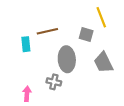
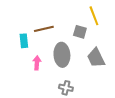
gray cross: (54, 82) -> (66, 88), moved
pink arrow: (27, 94) -> (37, 63), moved

